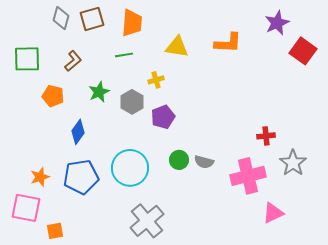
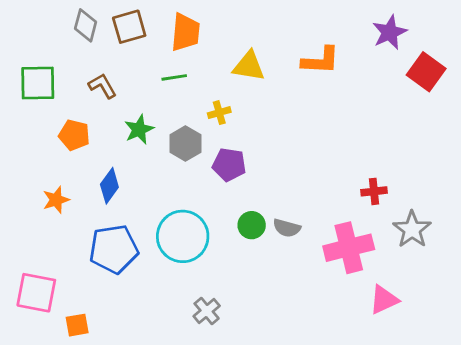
brown L-shape: (73, 61) -> (102, 86), turned -80
purple pentagon: (163, 117) -> (229, 165), turned 30
orange star: (40, 177) -> (56, 200), moved
gray cross: (147, 221) -> (207, 311), size x0.6

